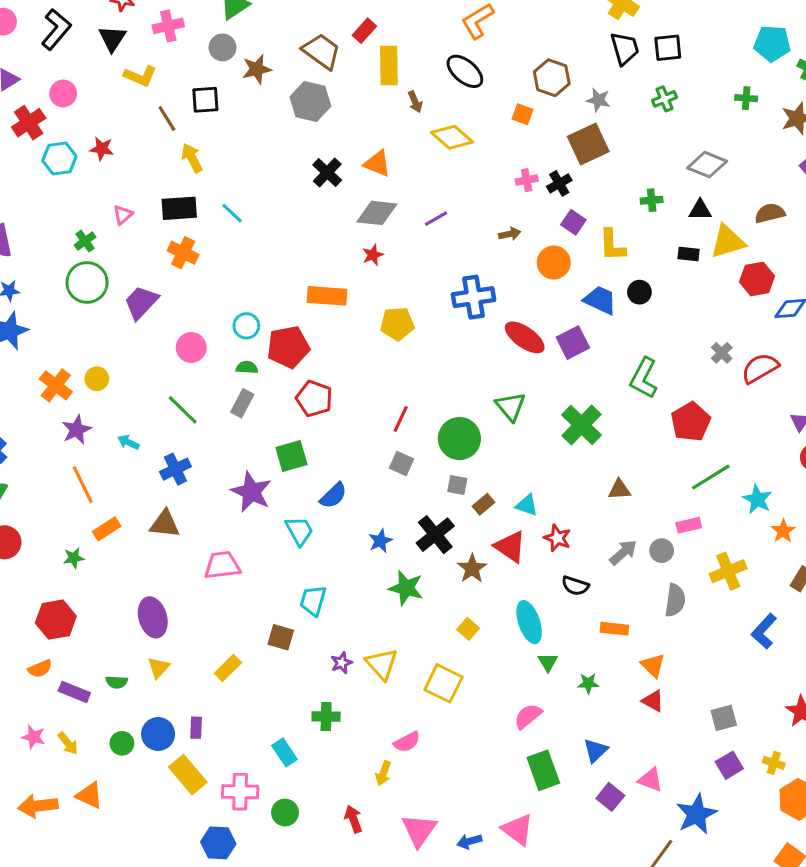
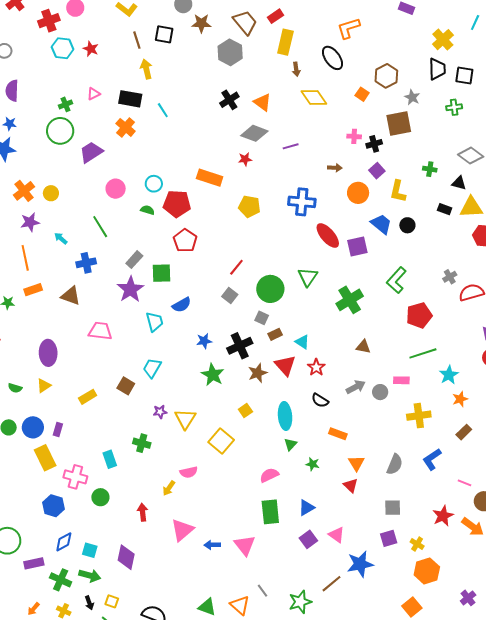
gray rectangle: (242, 403) -> (134, 260), moved
gray semicircle: (675, 600) -> (395, 464), moved

